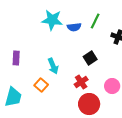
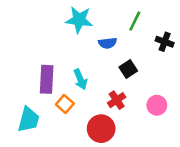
blue semicircle: (74, 27) -> (108, 43), moved
purple rectangle: (16, 58) -> (47, 79), moved, size x1.5
red circle: (89, 104) -> (101, 129), moved

